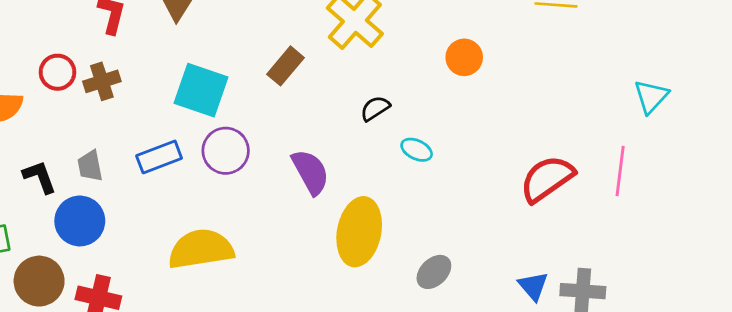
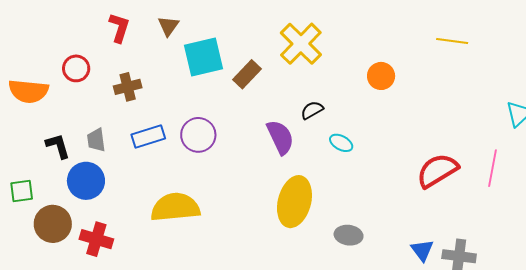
brown cross: (102, 81) -> (128, 87), moved
cyan square: (201, 90) -> (203, 57), moved, turned -36
purple semicircle: (310, 172) -> (280, 137), moved
gray ellipse: (434, 272) -> (349, 235), turned 48

